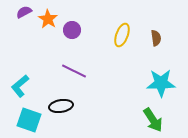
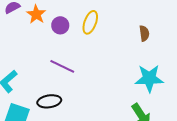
yellow ellipse: (122, 35) -> (90, 22), moved

